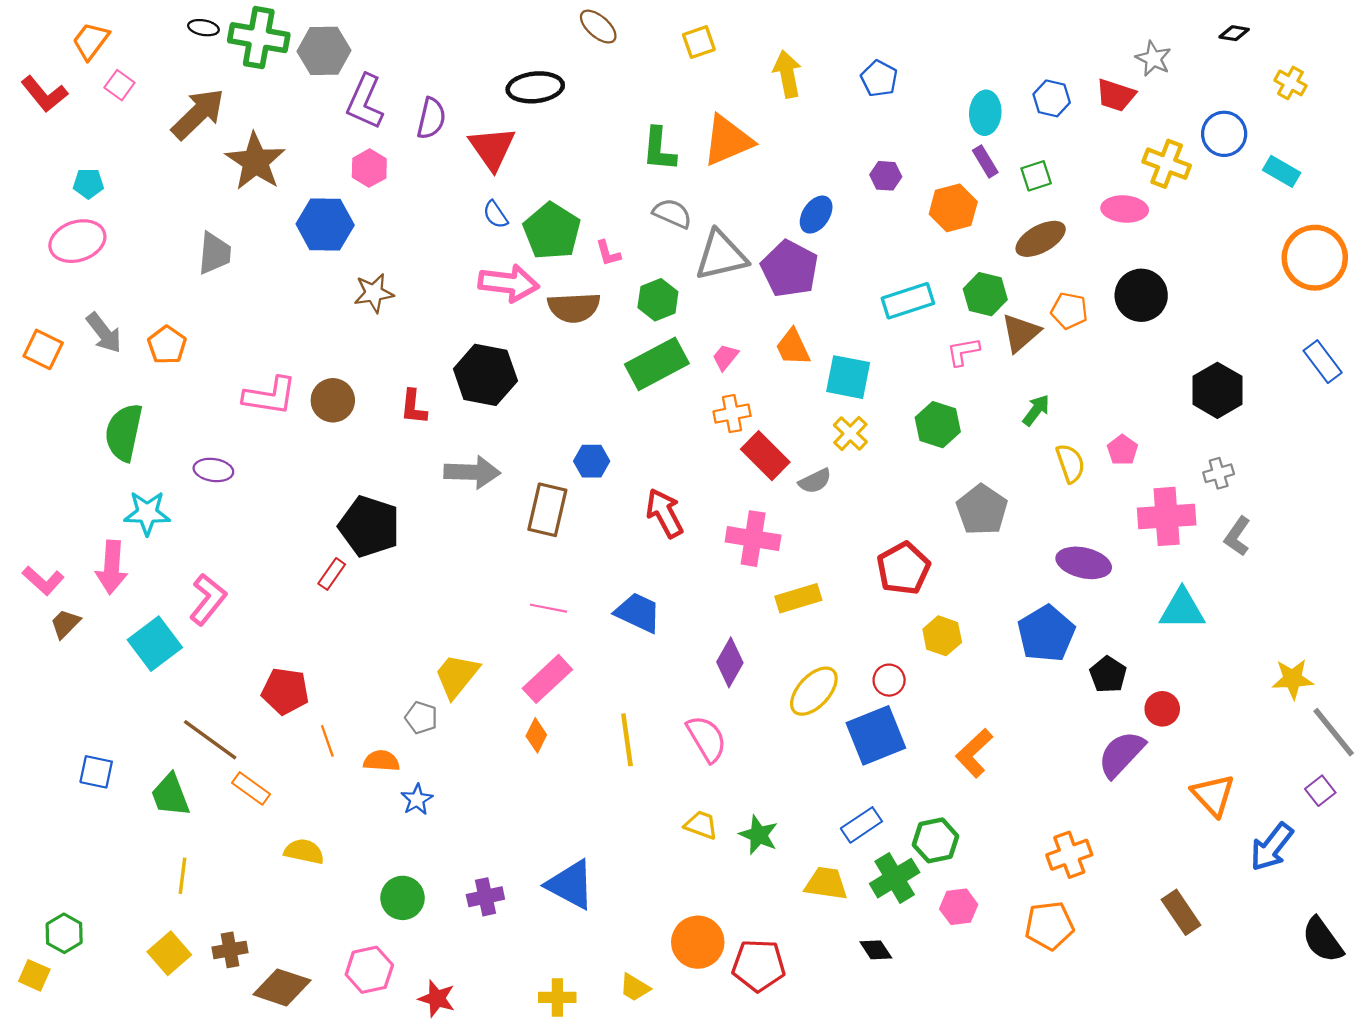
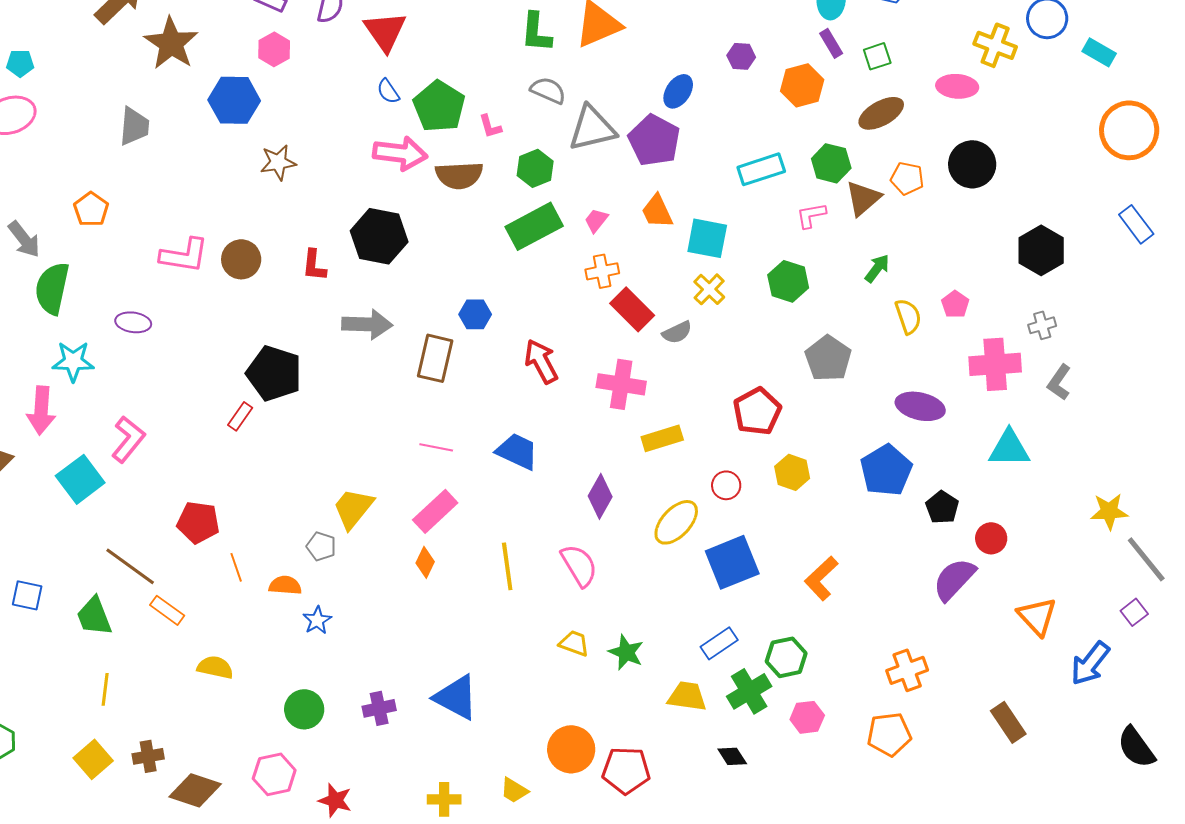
gray arrow: (104, 333) -> (24, 239), moved
red circle: (889, 680) -> (726, 485), moved

